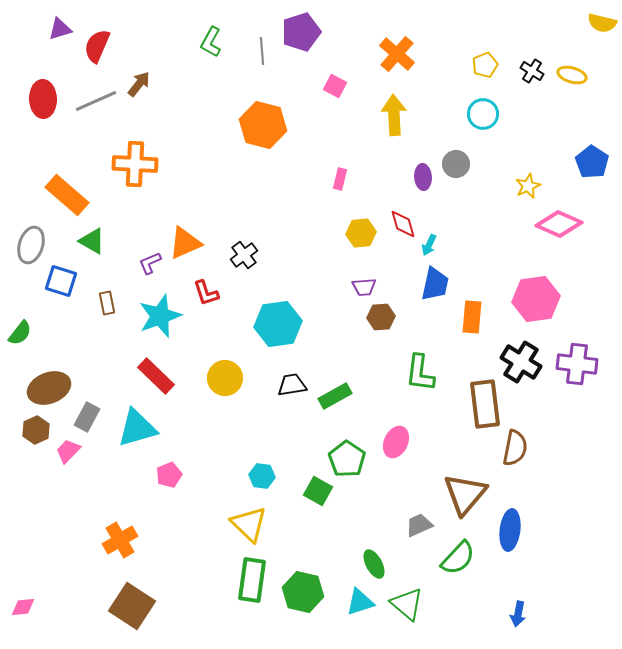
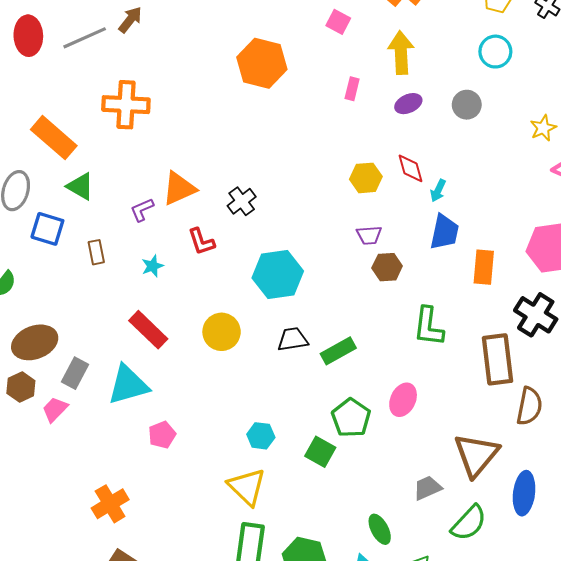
purple ellipse: (423, 177) -> (408, 104), moved, turned 70
pink rectangle: (340, 179) -> (352, 89), moved
cyan star: (160, 316) -> (153, 266), size x0.5

